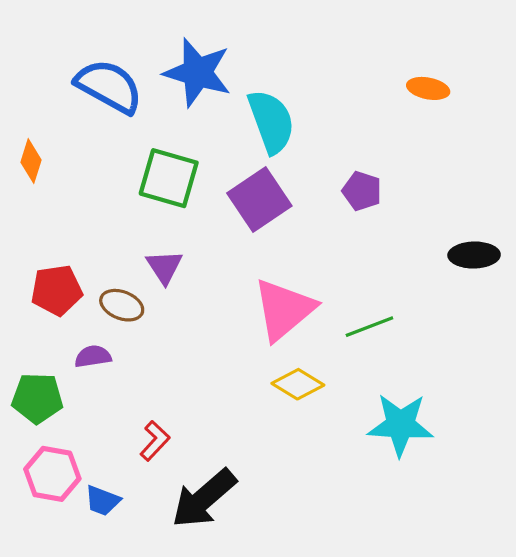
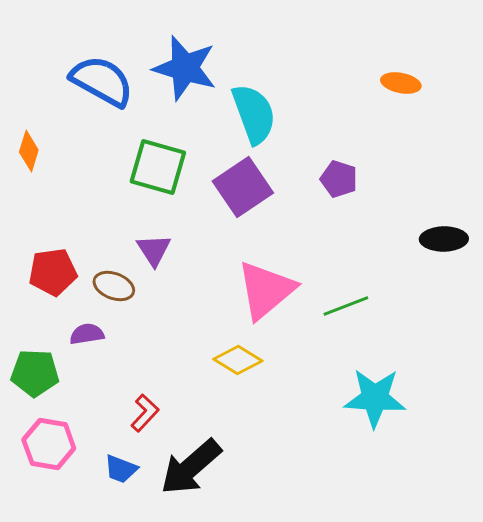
yellow diamond: (298, 384) -> (238, 360), moved
blue trapezoid: (103, 501) -> (121, 469), moved

